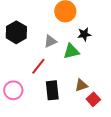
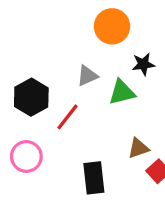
black hexagon: (16, 32) -> (31, 97), moved
black rectangle: (52, 90) -> (94, 178), moved

